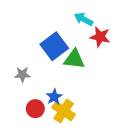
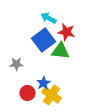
cyan arrow: (84, 19) -> (48, 18), moved
red star: (100, 37) -> (66, 32), moved

